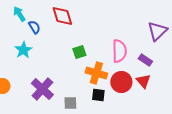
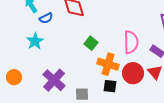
blue semicircle: (34, 27) -> (46, 18), turned 96
green square: (79, 52) -> (91, 43), turned -32

